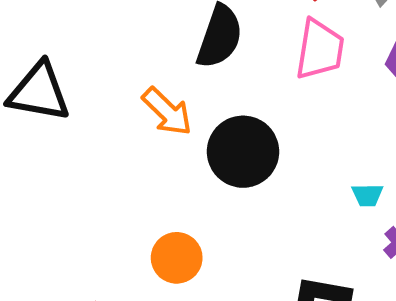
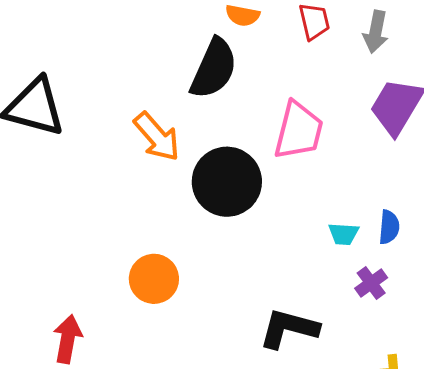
pink trapezoid: (320, 49) -> (299, 131), moved

